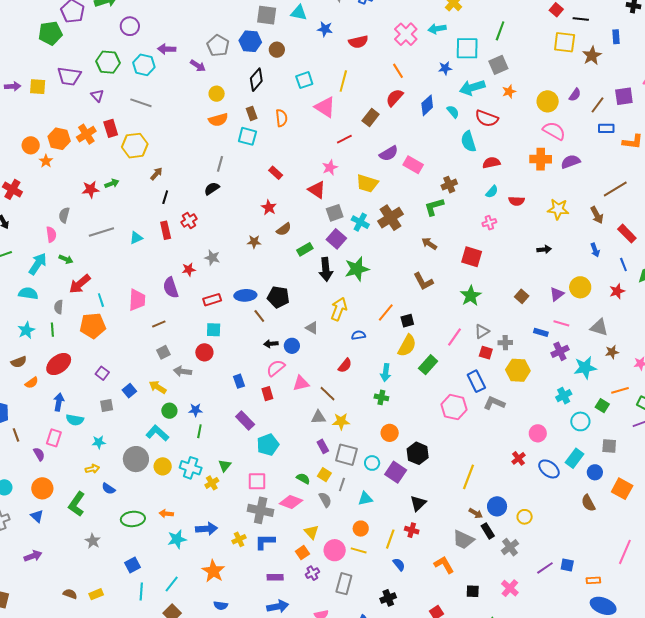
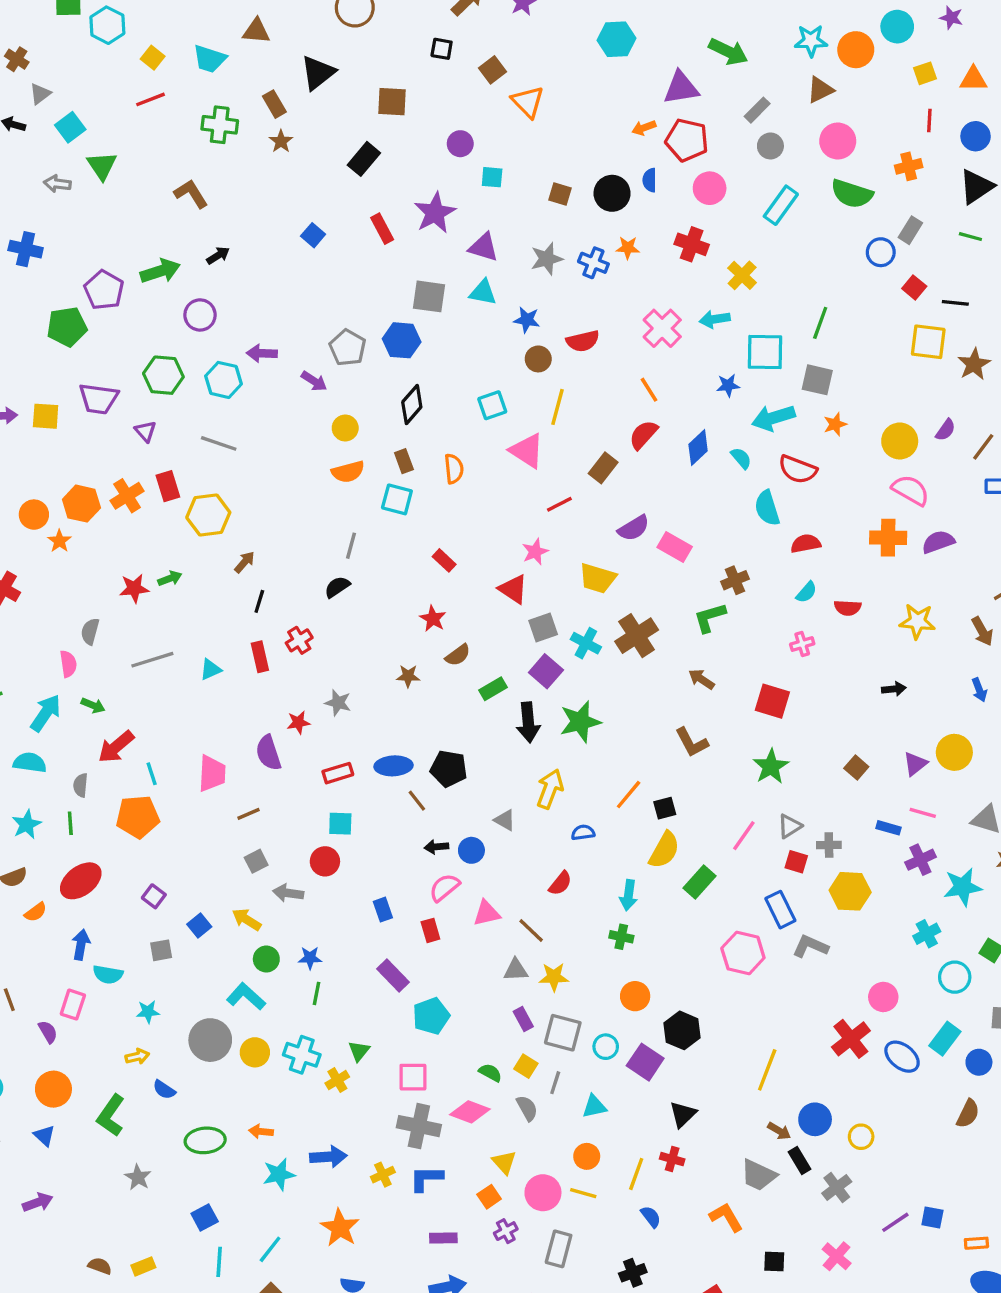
brown circle: (277, 50) -> (538, 359), moved
gray square: (498, 65) -> (817, 380), turned 36
red cross: (518, 458) -> (851, 1039), size x1.6
brown semicircle: (588, 503) -> (968, 1114), turned -126

